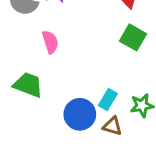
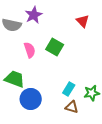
green square: (133, 37) -> (55, 47), moved
blue circle: (80, 114) -> (31, 99), moved

